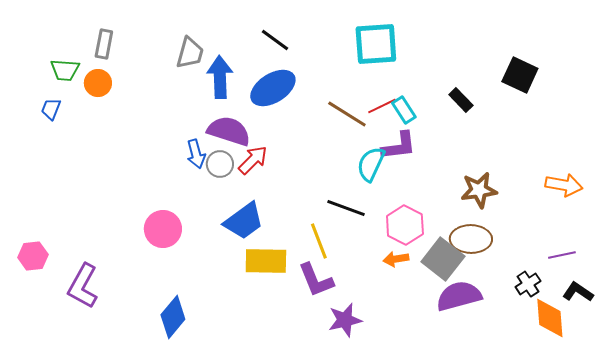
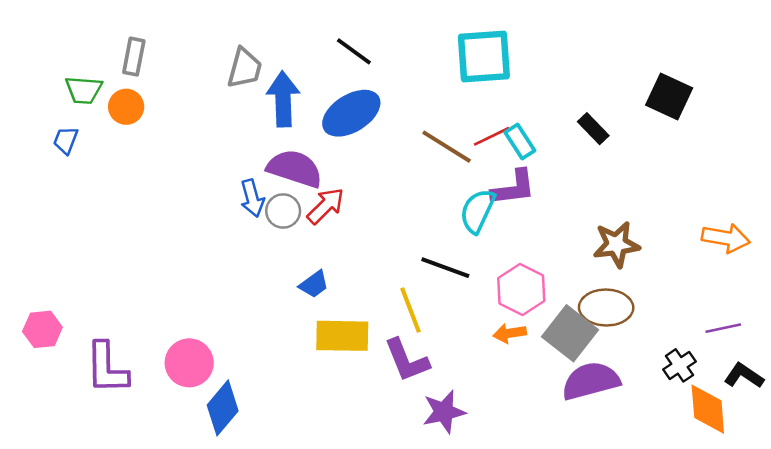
blue trapezoid: (244, 221) -> (314, 284), size x0.6
pink circle: (163, 229) -> (189, 363), moved
purple L-shape: (83, 286) -> (107, 368), turned -30

